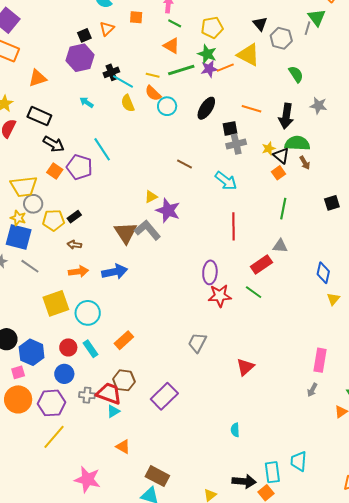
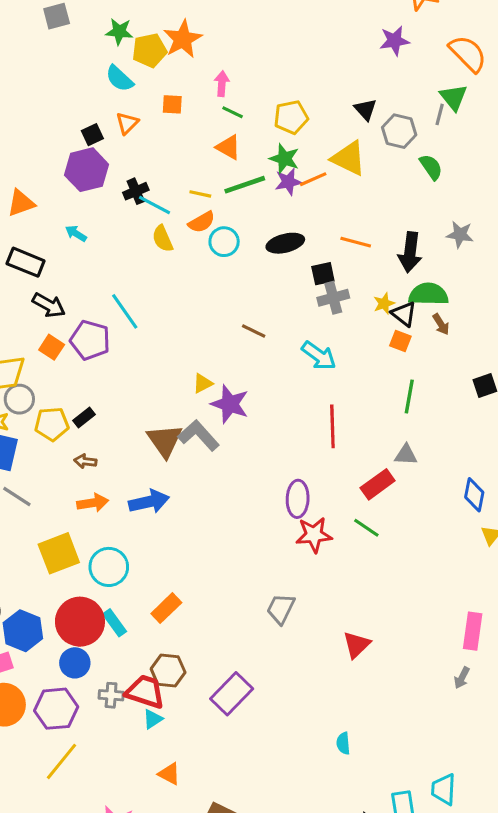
green semicircle: (296, 74) -> (431, 167), moved
orange semicircle: (153, 93) -> (202, 222), turned -72
cyan arrow: (87, 102) -> (76, 233), moved
black ellipse: (206, 108) -> (285, 243), turned 45
orange square: (278, 173) -> (400, 341), turned -32
red circle: (68, 347) -> (80, 622), size x1.8

